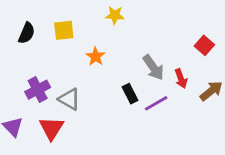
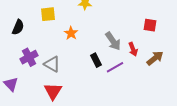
black semicircle: (27, 33) -> (18, 27), moved
red square: (204, 45) -> (150, 25), turned -32
red triangle: (51, 128) -> (53, 91), moved

